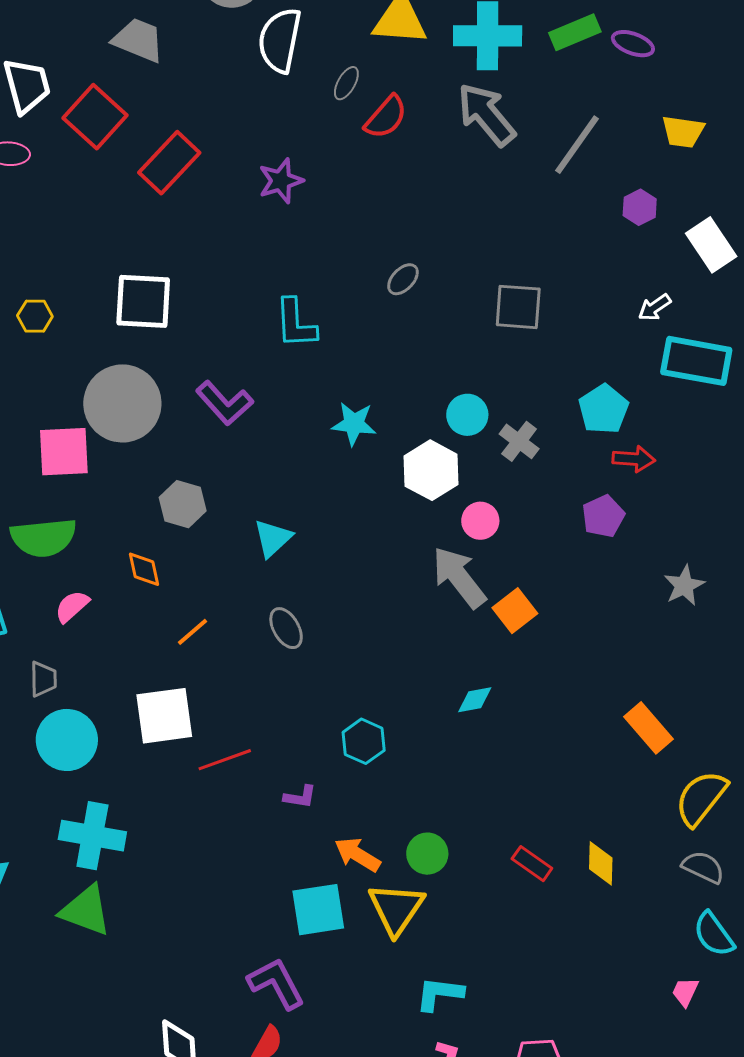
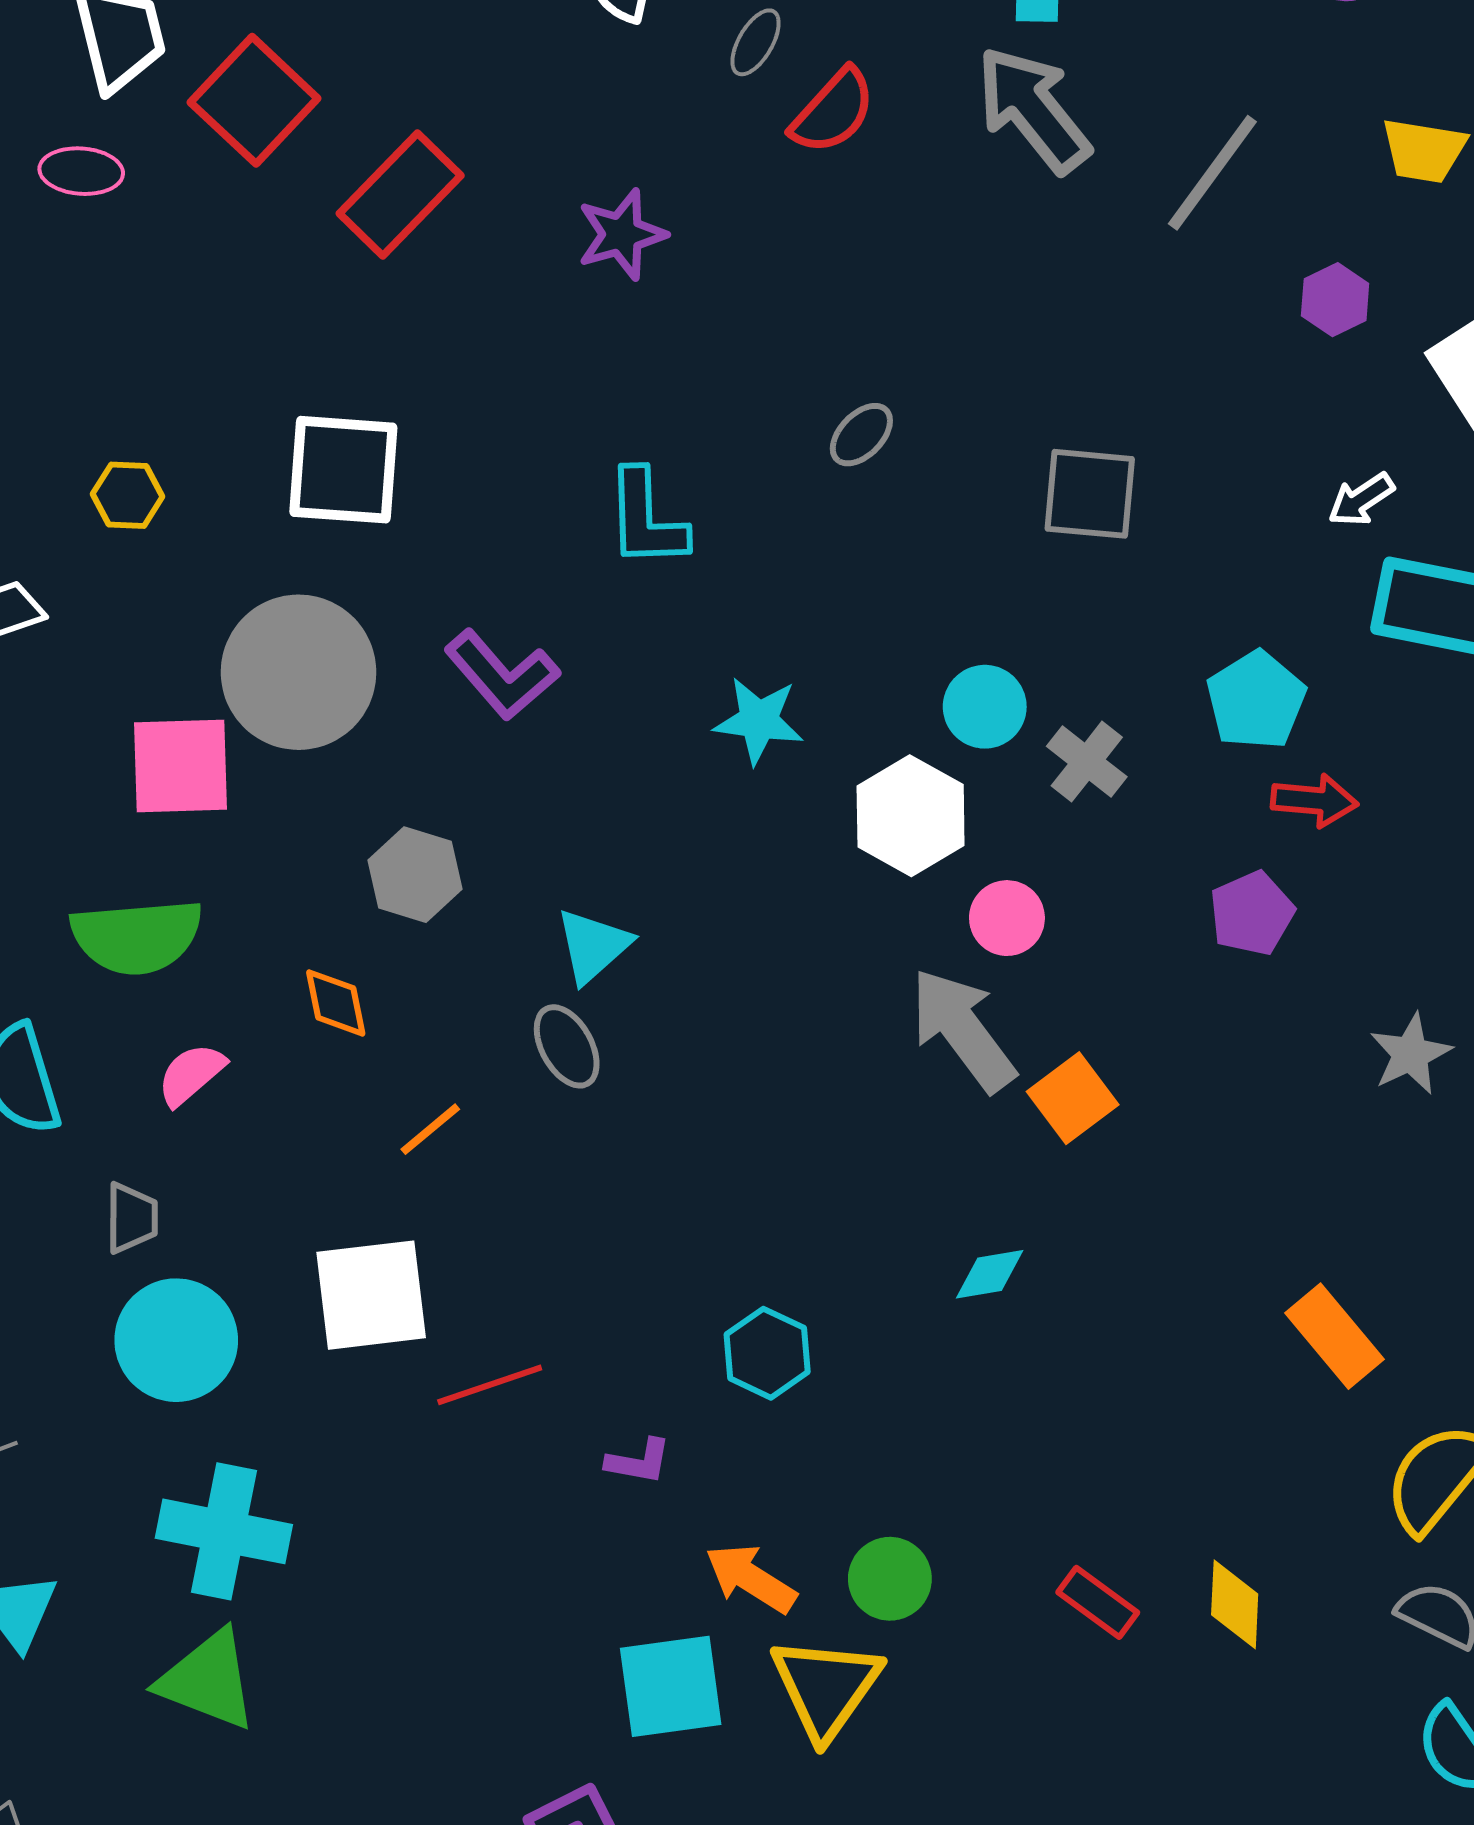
gray ellipse: (286, 628) -> (567, 1046), moved

